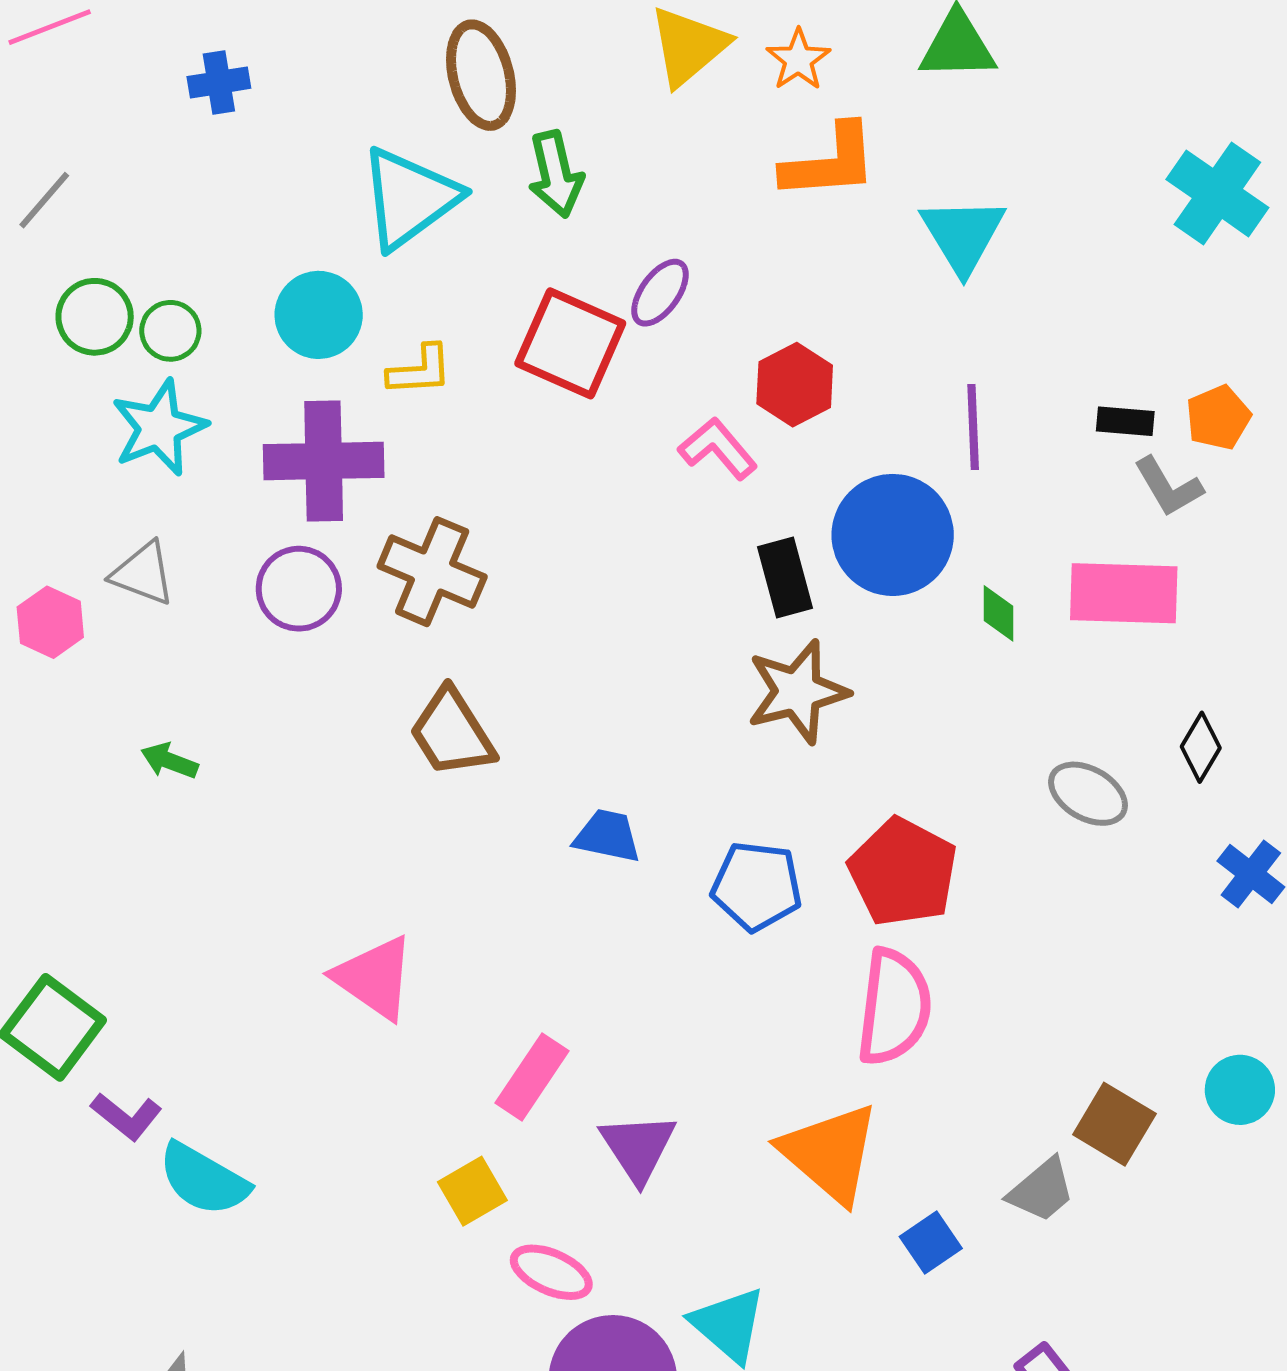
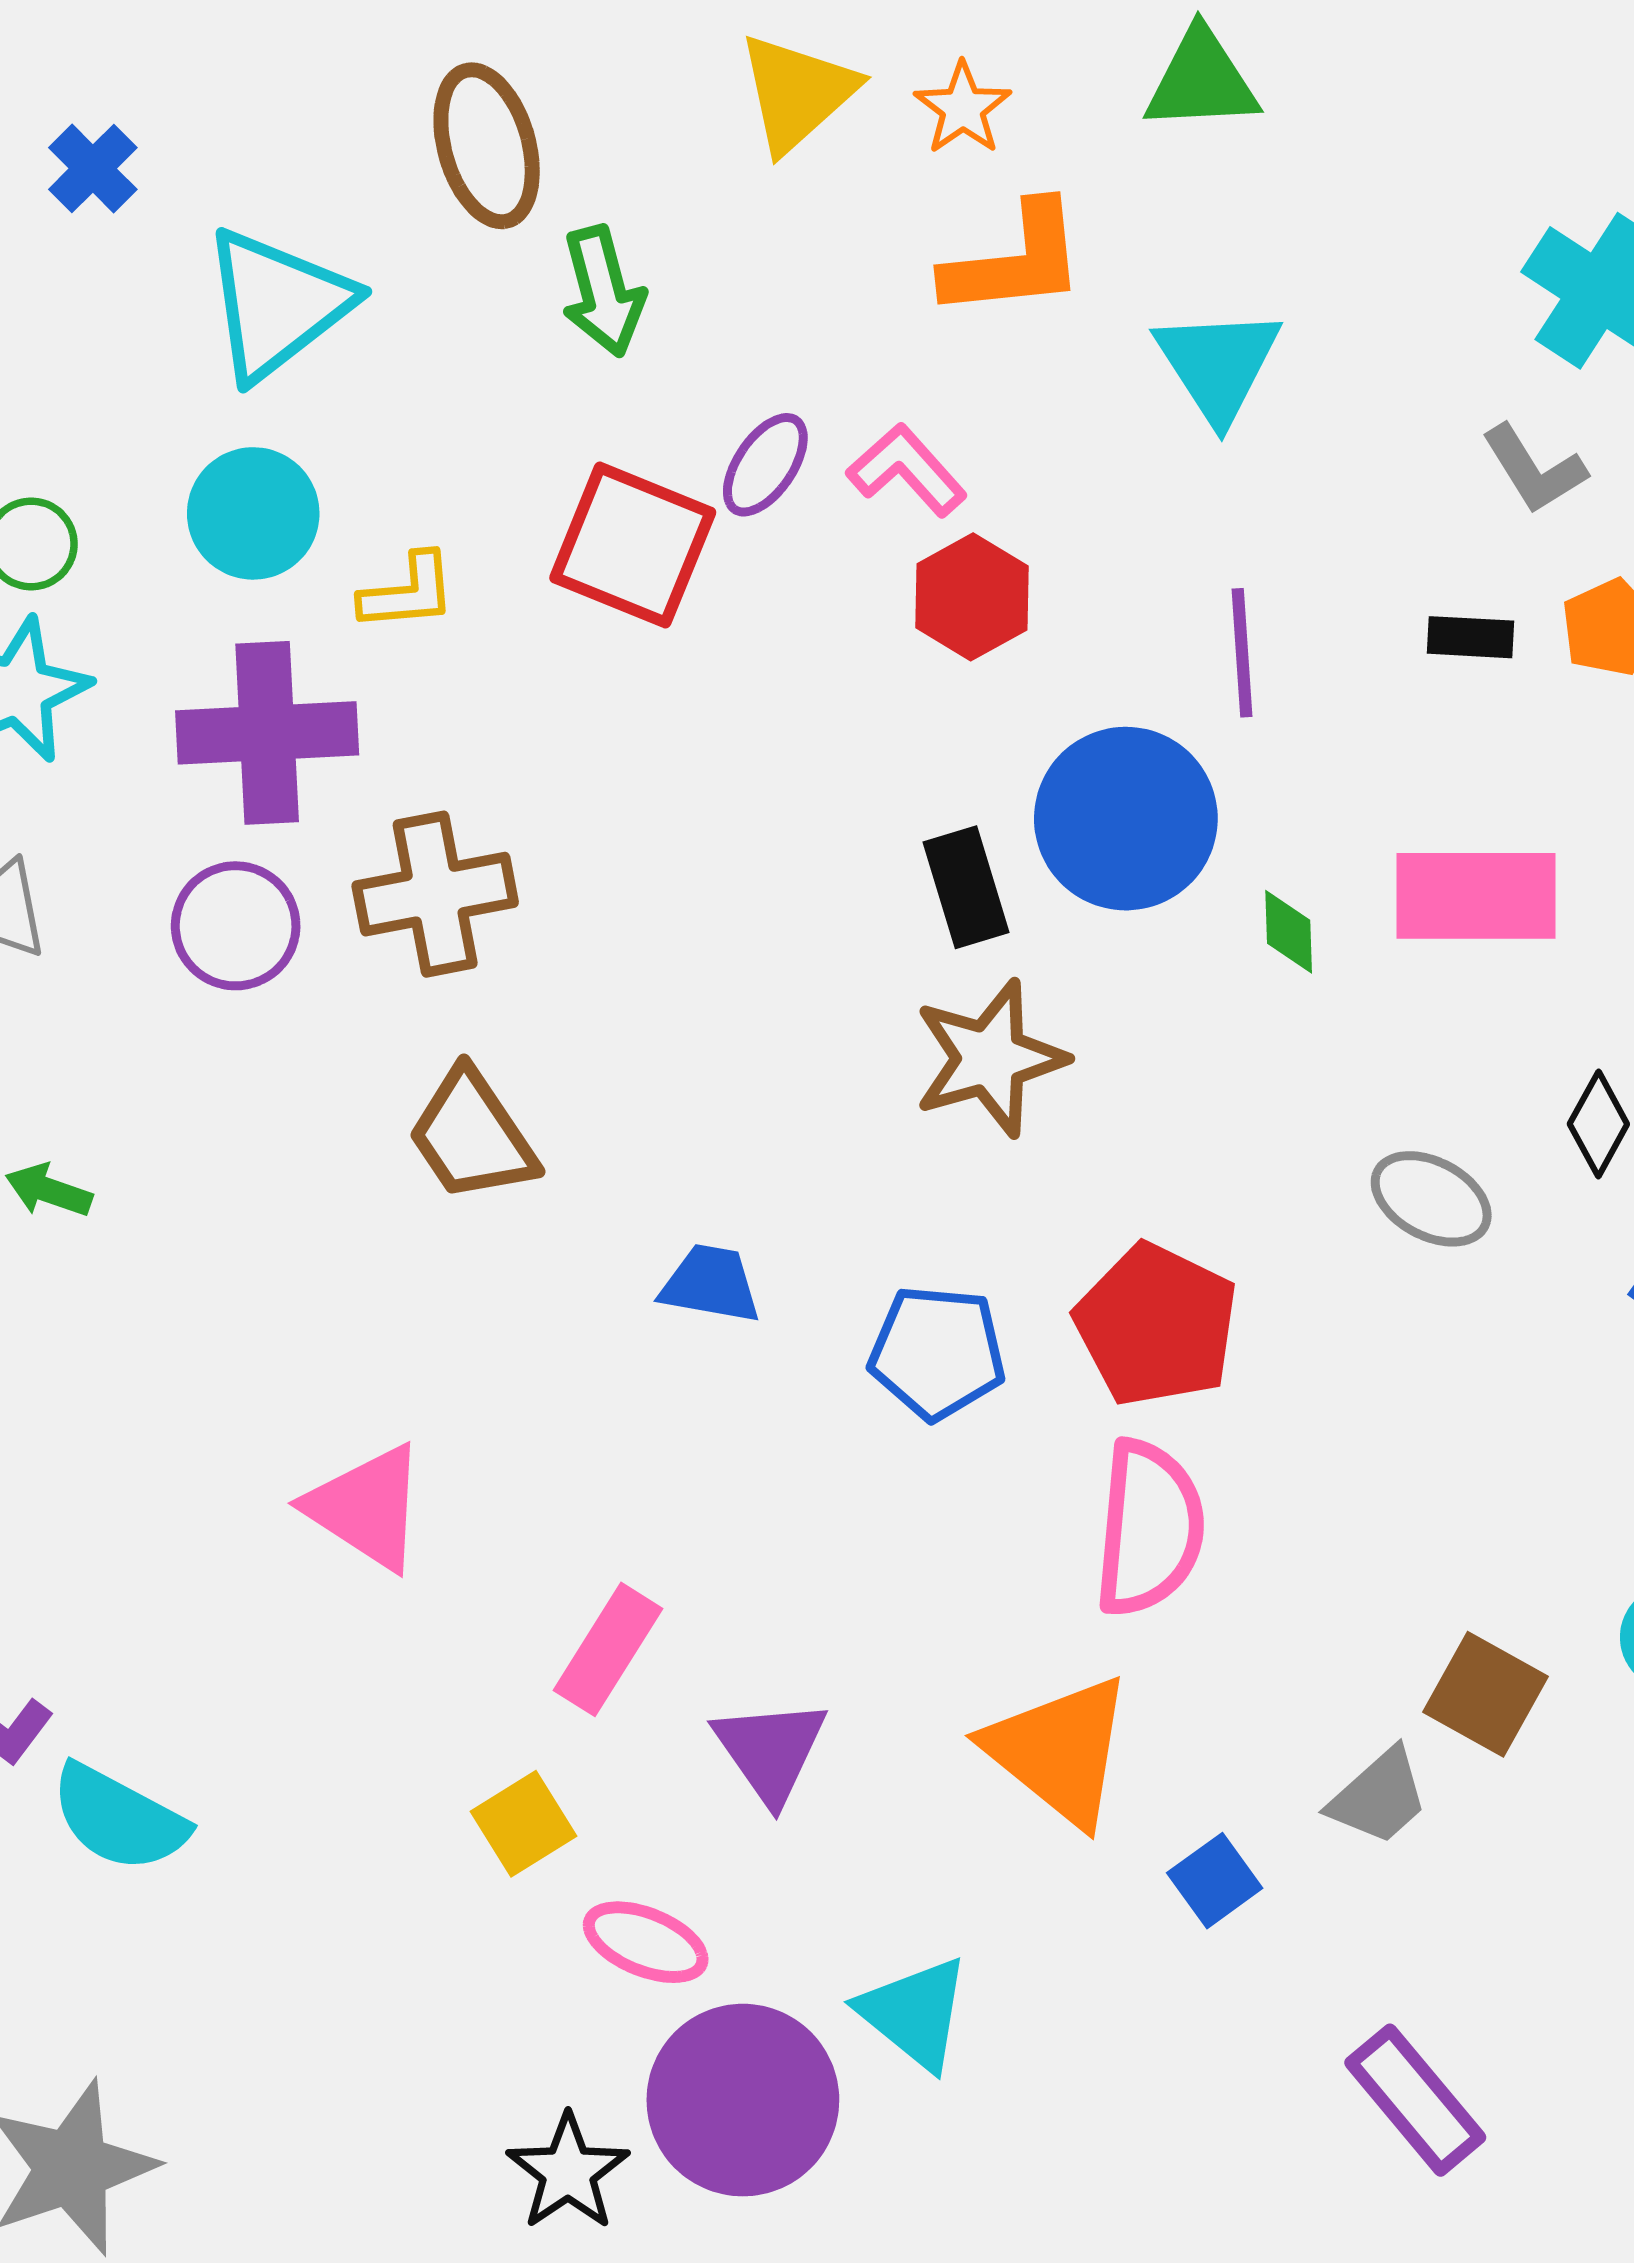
blue cross: (219, 82) -> (93, 168), turned -34
cyan triangle: (409, 198) -> (277, 304), moved
pink L-shape: (718, 448) -> (907, 470), moved
gray L-shape: (1168, 487) -> (1534, 469), moved
brown cross: (432, 572) -> (435, 894), turned -32

